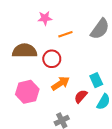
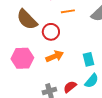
brown semicircle: (25, 51) -> (27, 20), turned -145
red semicircle: (81, 96) -> (70, 87), moved

